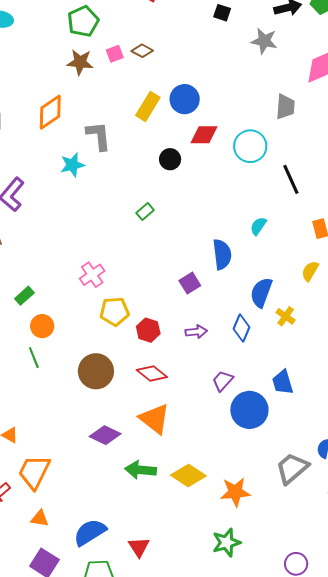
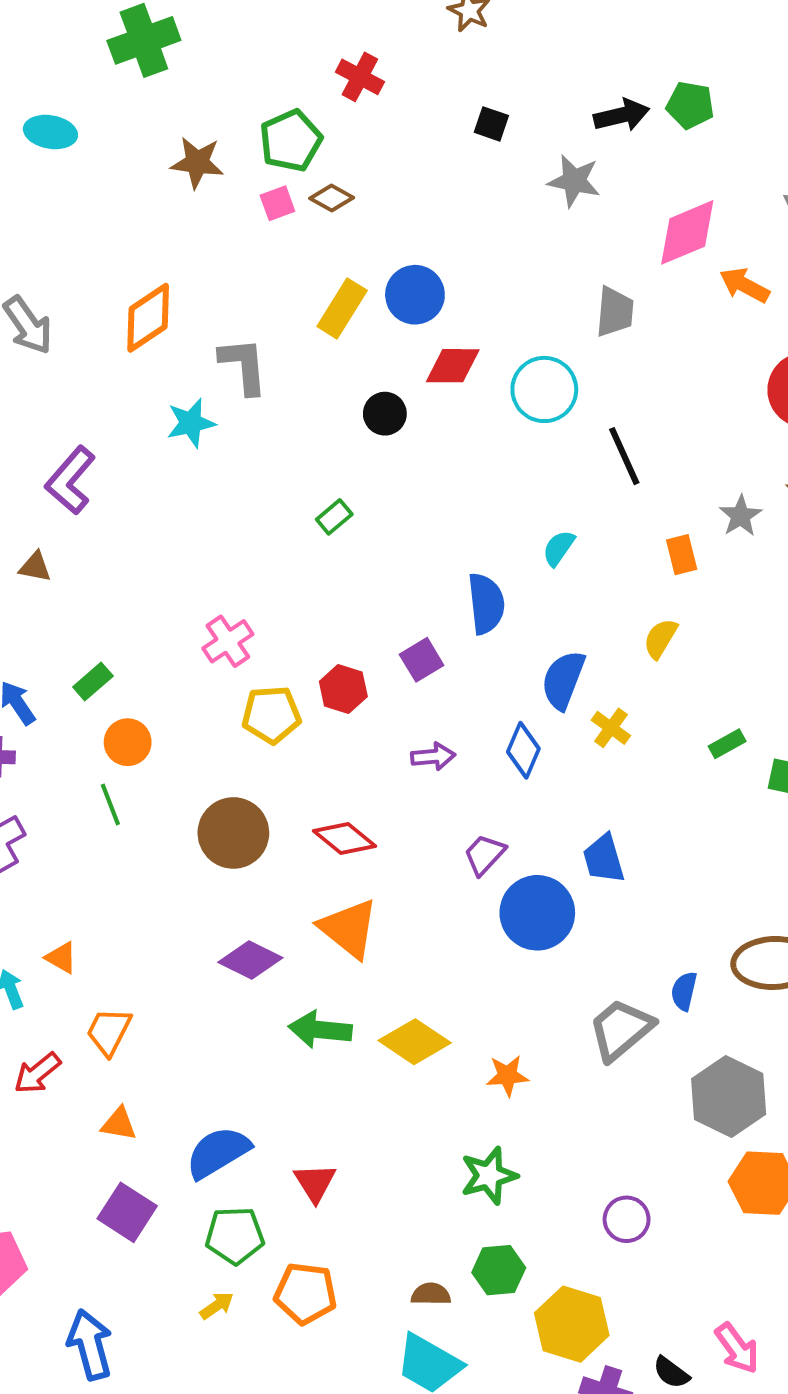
green pentagon: (83, 21) -> (291, 141), moved
brown star: (80, 62) -> (197, 163), moved
red hexagon: (148, 330) -> (343, 689), moved
orange trapezoid: (34, 472) -> (109, 1031), size x0.7
orange star: (235, 492) -> (507, 1076), size x0.7

